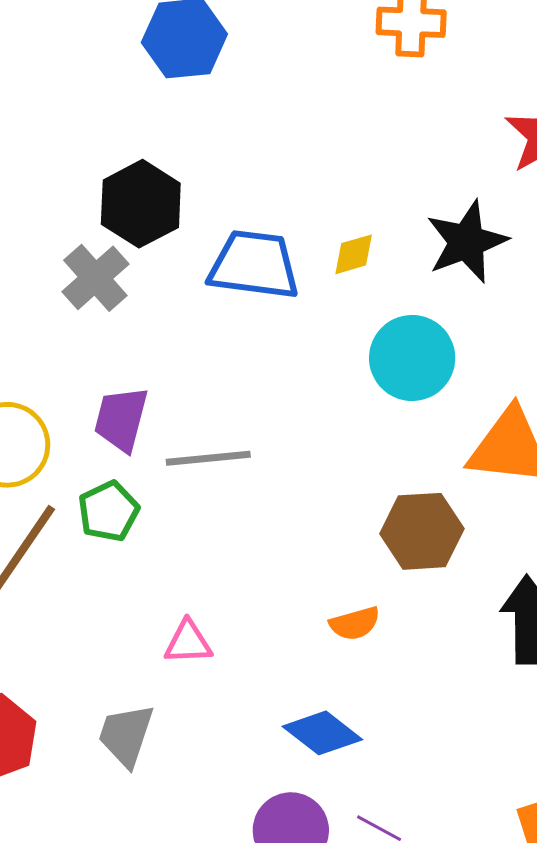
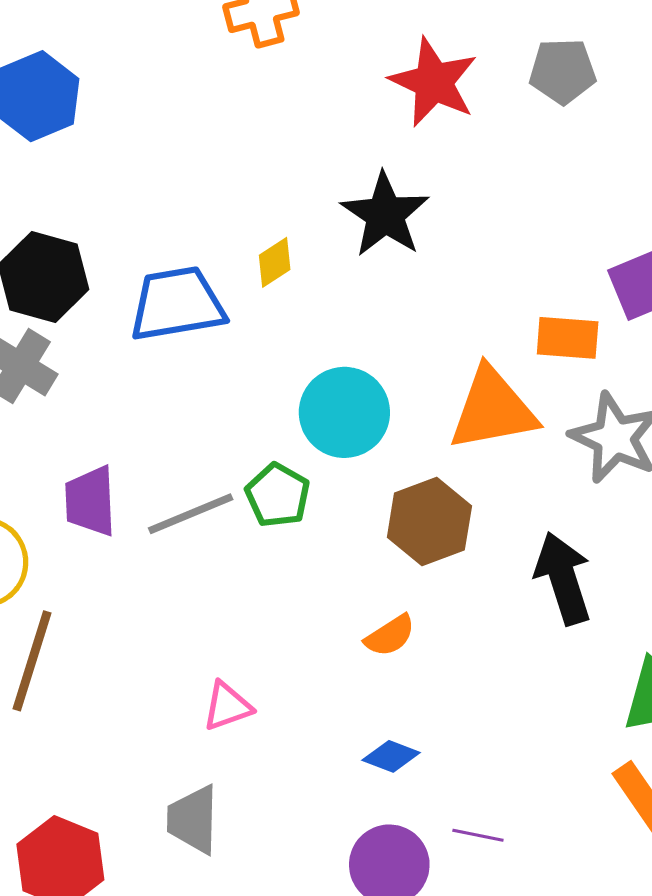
cyan circle: (412, 358) -> (344, 412), moved
green pentagon: (108, 511) -> (278, 495), moved
blue diamond: (322, 733) -> (391, 756), size x0.7

